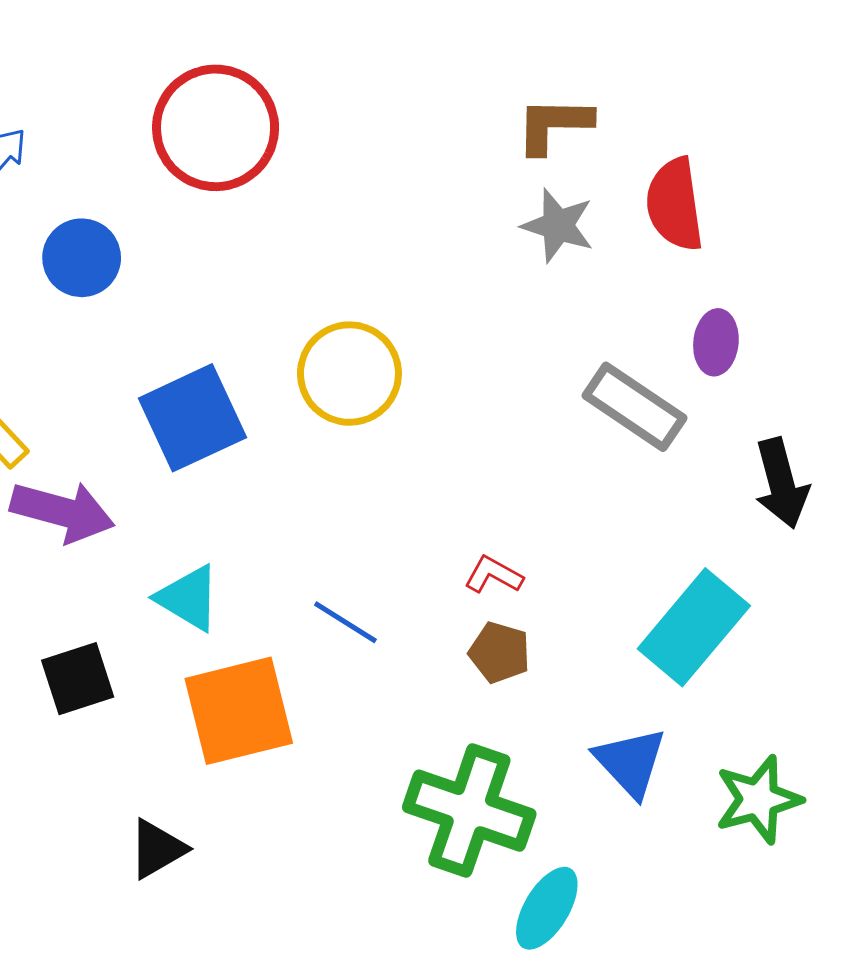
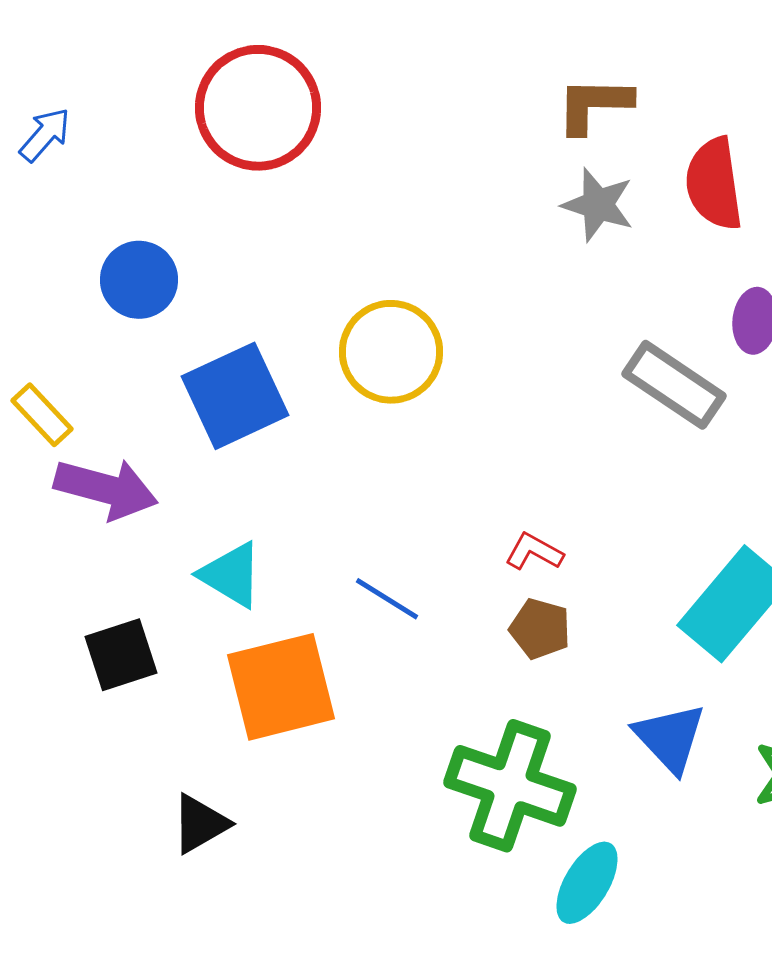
blue circle: (82, 258) -> (139, 280), moved

